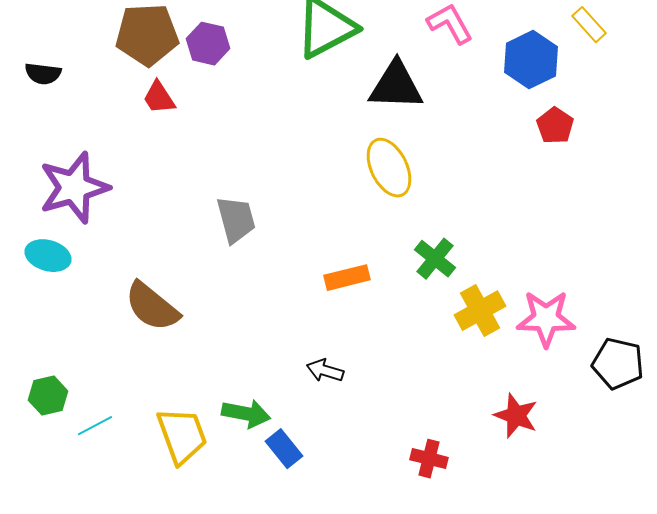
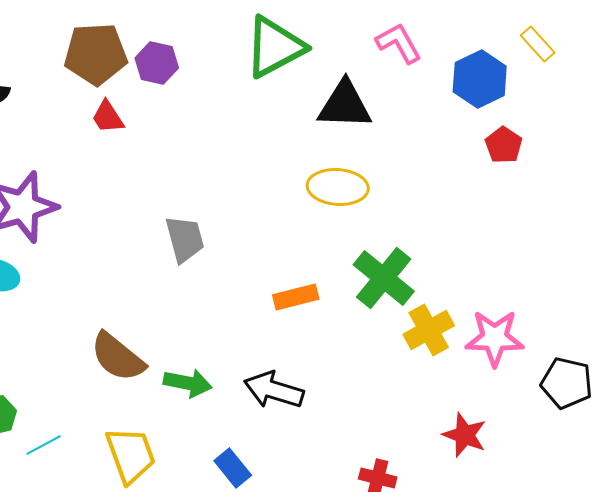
yellow ellipse: (389, 168) -> (338, 187), turned -60
green cross: (435, 259) -> (384, 278), size x1.5
brown semicircle: (152, 307) -> (118, 357), moved
black arrow: (325, 371) -> (274, 390), size x1.6
green arrow: (246, 414) -> (188, 383), moved

